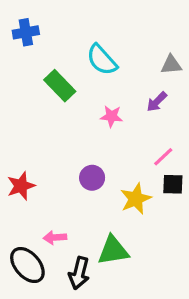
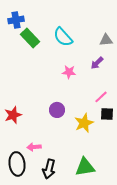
green rectangle: (60, 86) -> (30, 38), moved
green triangle: (113, 250) -> (85, 167), moved
black ellipse: (27, 265) -> (17, 164), turned 35

